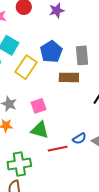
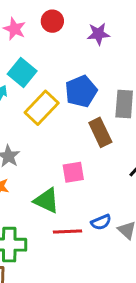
brown rectangle: (69, 77) -> (100, 132), turned 54
pink square: (39, 106) -> (73, 172), moved

